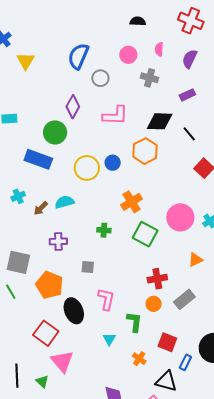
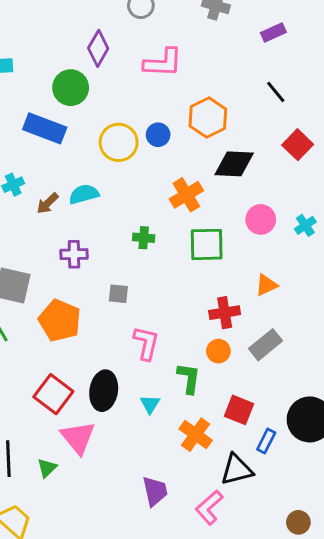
black diamond: (160, 121) -> (234, 164), moved
pink circle: (180, 217) -> (261, 219), size x0.7
green square: (145, 234) -> (207, 244), turned -30
orange triangle: (195, 260) -> (266, 285), moved
black ellipse: (74, 311) -> (104, 391), moved, turned 30
orange cross: (139, 359) -> (196, 435), size x1.5
green triangle: (42, 381) -> (47, 468), turned 32
black triangle: (166, 381) -> (237, 470), turned -30

